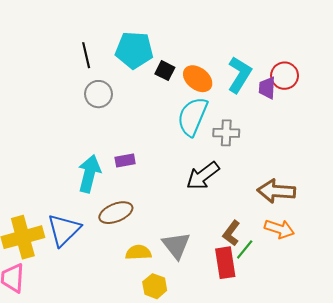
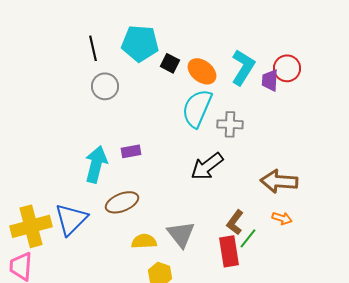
orange arrow: (279, 229) -> (282, 218), size x0.7

